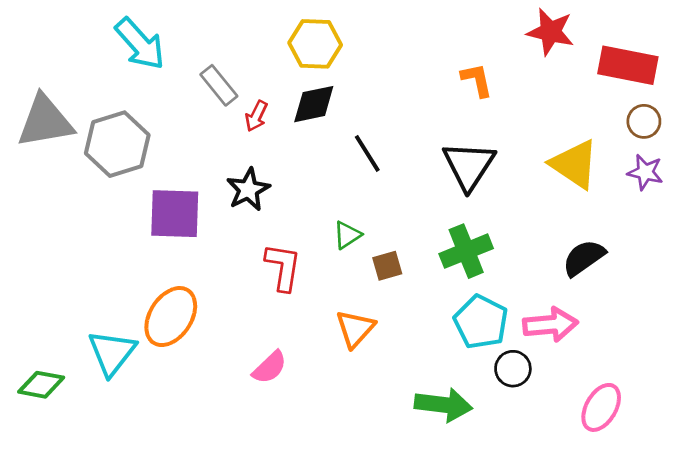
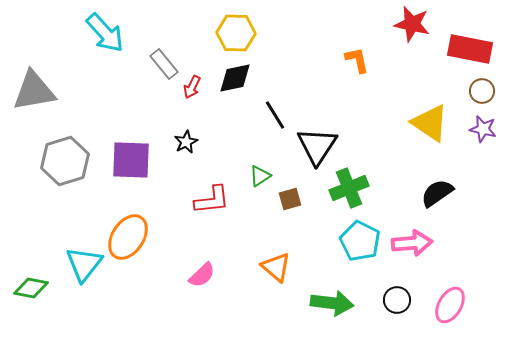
gray hexagon: (117, 144) -> (65, 161), moved
black triangle: (469, 166) -> (317, 146), moved
black star: (248, 190) -> (186, 142), size x0.7
red L-shape: (283, 267) -> (212, 200), turned 75
orange triangle: (355, 329) -> (276, 267), moved, turned -32
black circle: (513, 369) -> (397, 300), moved

